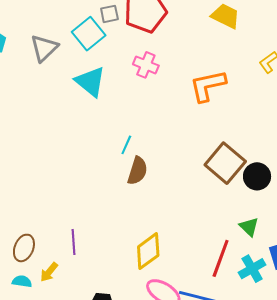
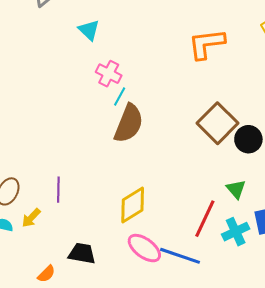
pink cross: (146, 65) -> (109, 74), moved
cyan triangle: (90, 82) -> (89, 30), size x0.7
brown semicircle: (137, 171) -> (129, 123), size x1.4

